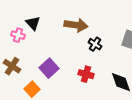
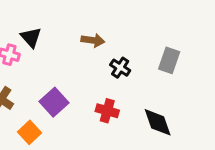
brown arrow: (76, 25) -> (93, 40), size x0.7

